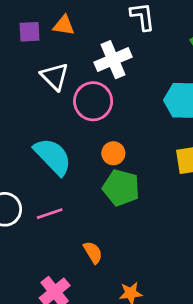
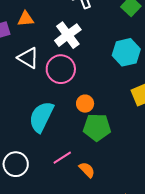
cyan semicircle: (53, 156) -> (41, 117), turned -96
pink line: (50, 214) -> (62, 158), moved
orange semicircle: (93, 252) -> (87, 170), moved

